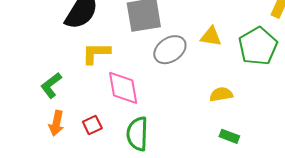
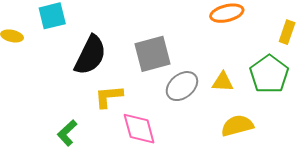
yellow triangle: (211, 36) -> (223, 82), moved
yellow semicircle: (221, 94) -> (237, 126), size x1.4

